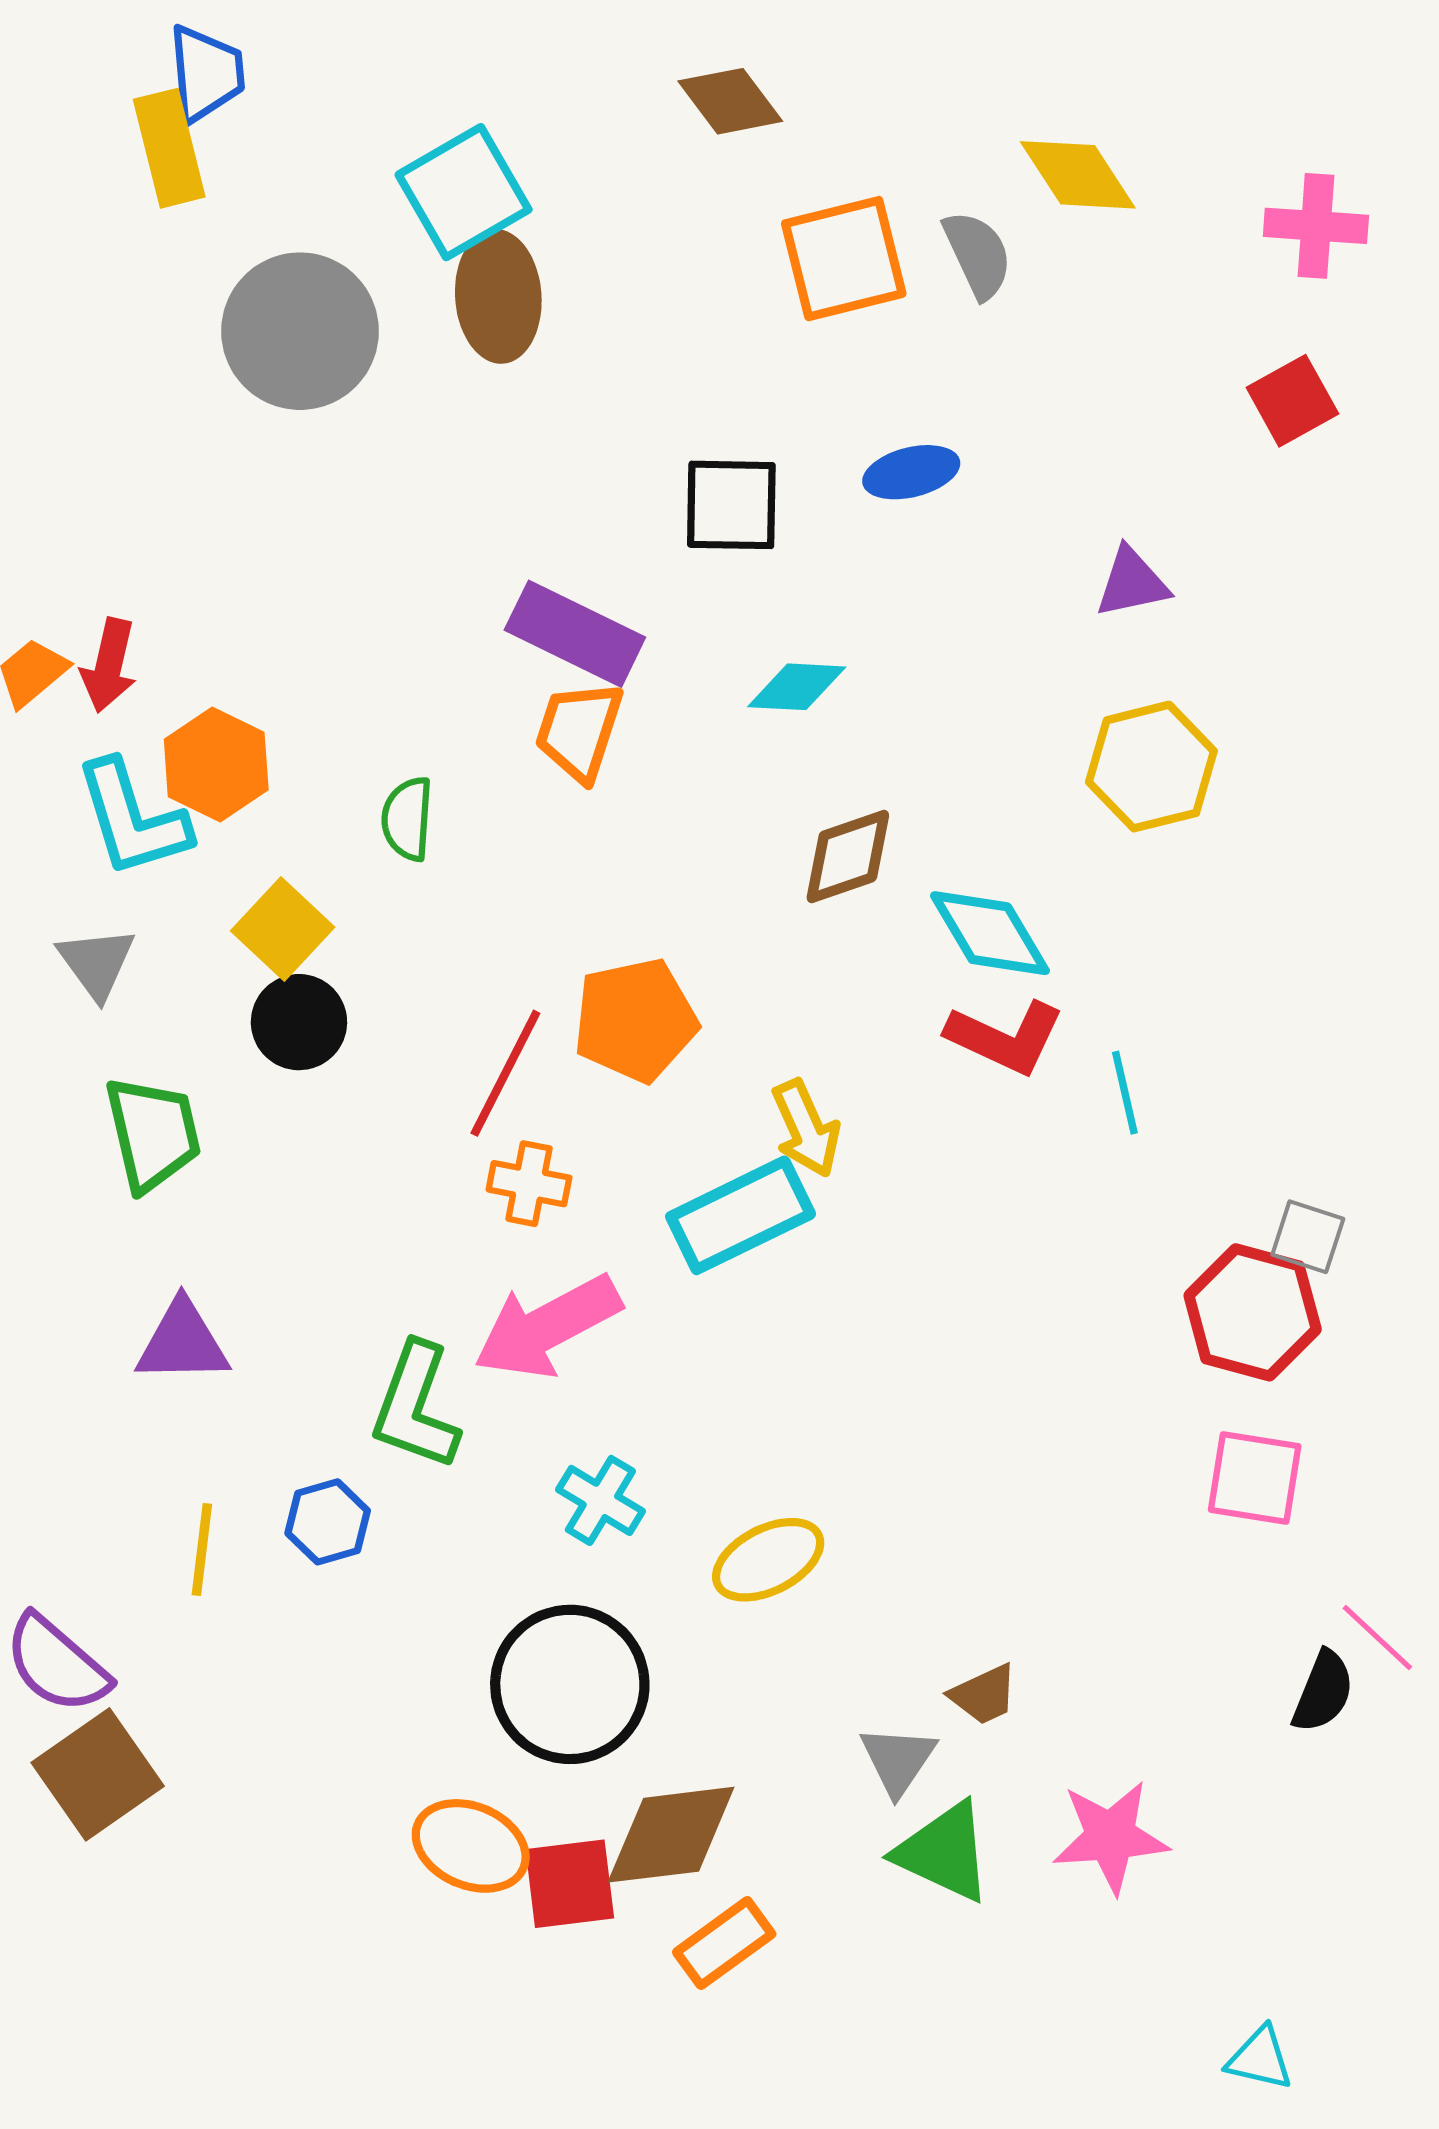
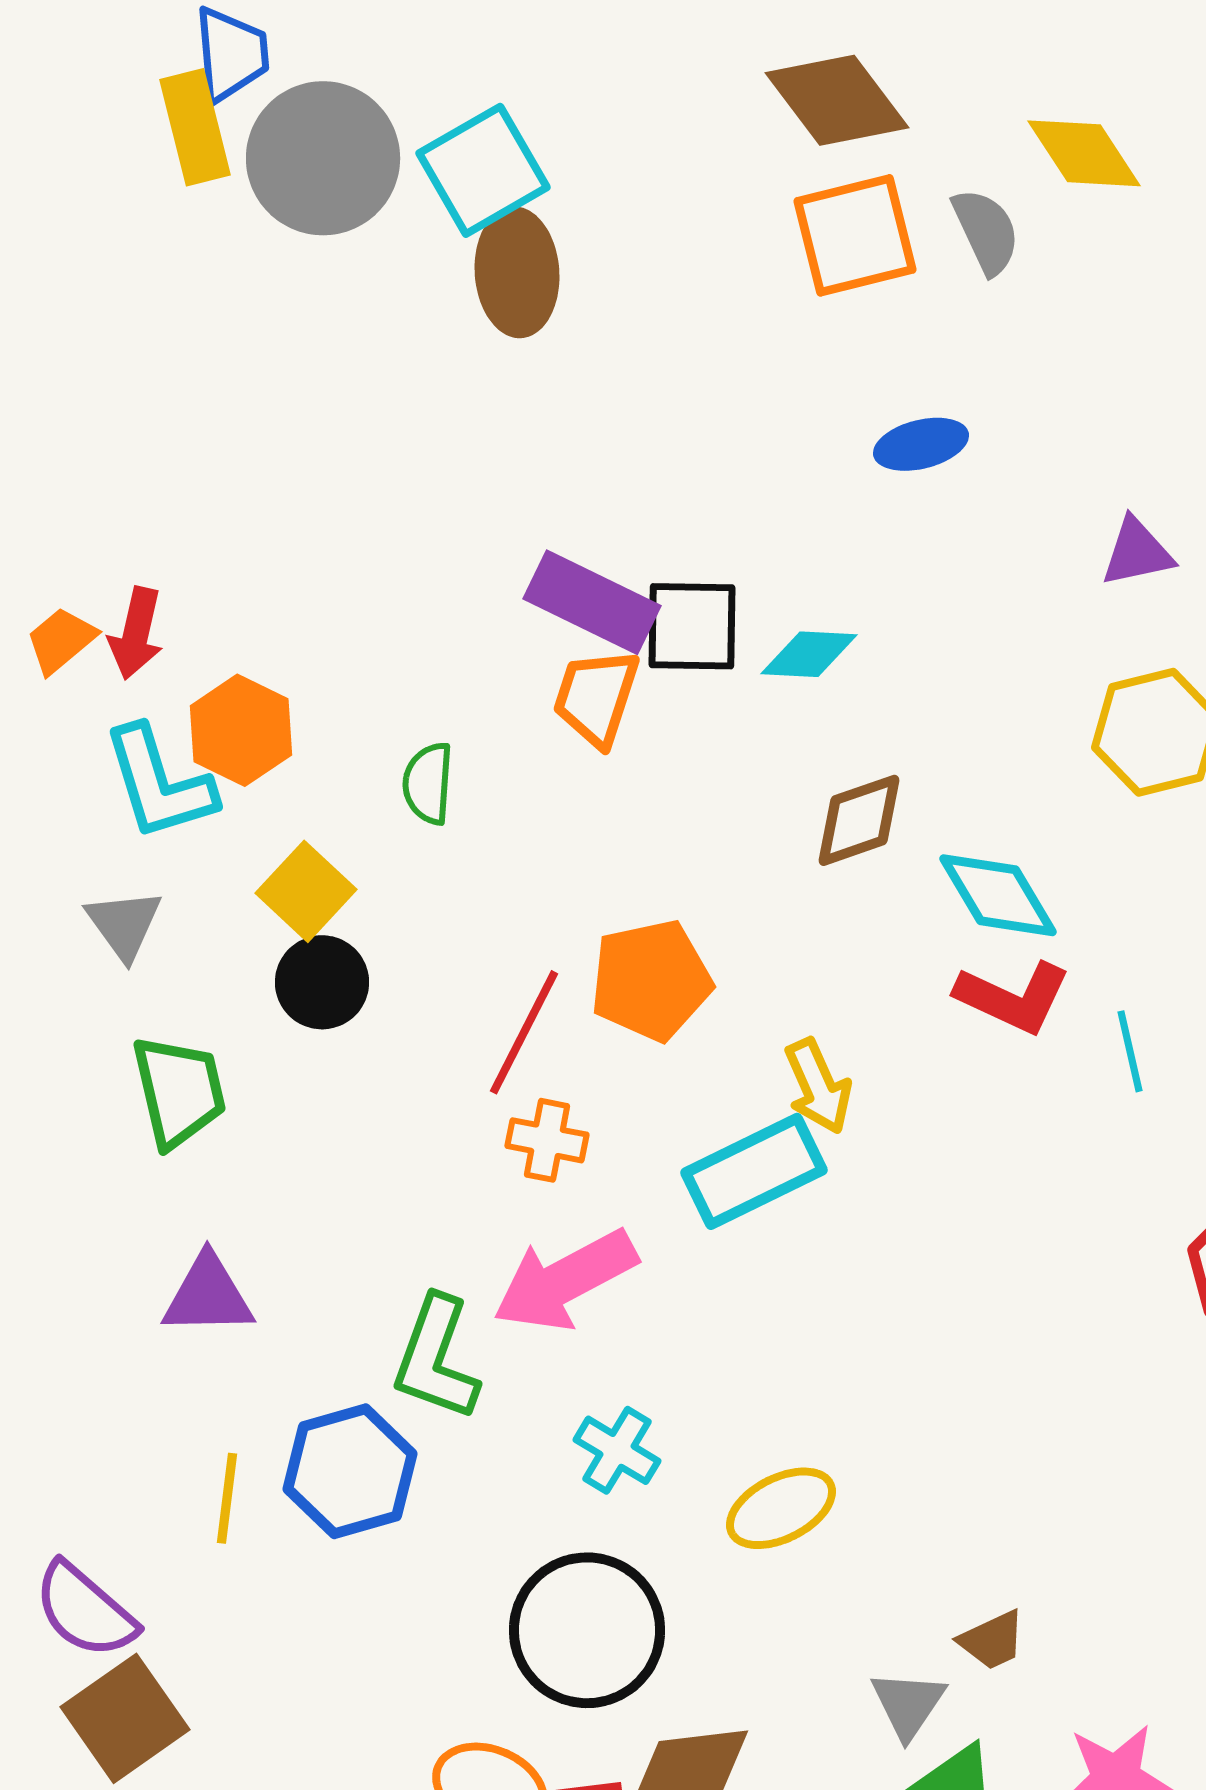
brown diamond: (730, 101) -> (837, 100), moved, size x1.4
gray circle: (300, 331) -> (323, 158), moved
black square: (731, 505) -> (692, 626), moved
blue hexagon: (328, 1522) -> (350, 1471), size x1.6

